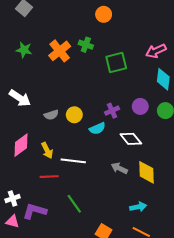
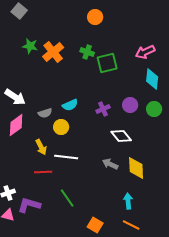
green cross: (86, 45) -> (87, 52), moved
green star: (24, 50) -> (30, 46), moved
yellow circle: (74, 115) -> (61, 127), moved
cyan semicircle: (97, 128) -> (70, 105), moved
pink diamond: (21, 145) -> (16, 125), moved
cyan arrow: (138, 207) -> (128, 201), turned -84

